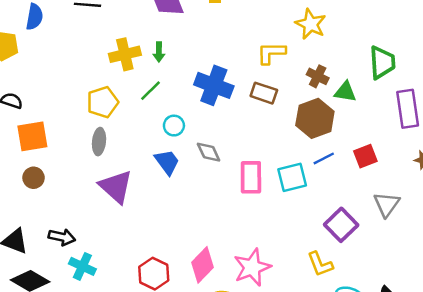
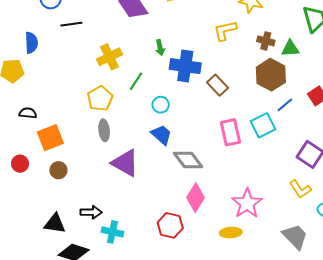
green arrow: (159, 52) -> (160, 48), moved
brown rectangle: (264, 93) -> (217, 85), moved, turned 40
gray diamond: (209, 152) -> (188, 160), moved, size x1.4
pink diamond: (203, 265) -> (195, 198), moved

